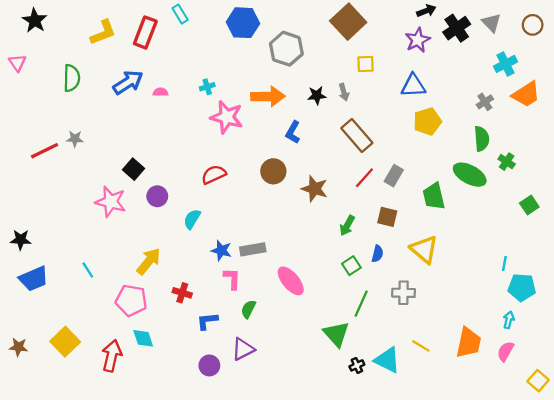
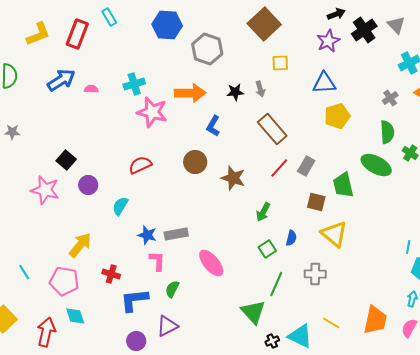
cyan cross: (207, 87) -> (134, 84), size x1.5
brown square: (387, 217) -> (316, 202), moved
cyan line: (88, 270) -> (24, 272), moved
blue L-shape: (207, 321) -> (134, 300), size x1.4

